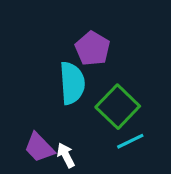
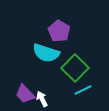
cyan semicircle: (72, 83) -> (46, 53), turned 112

